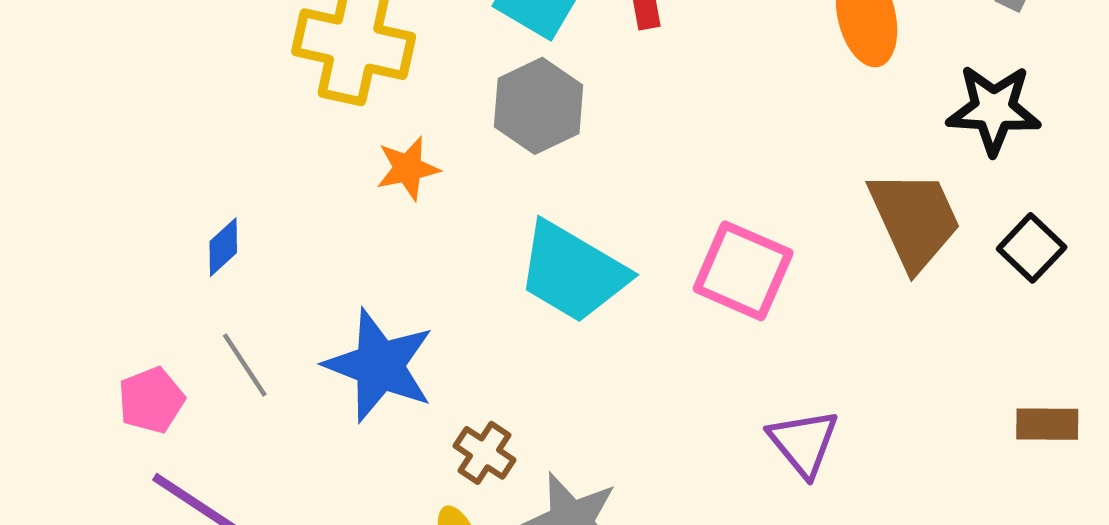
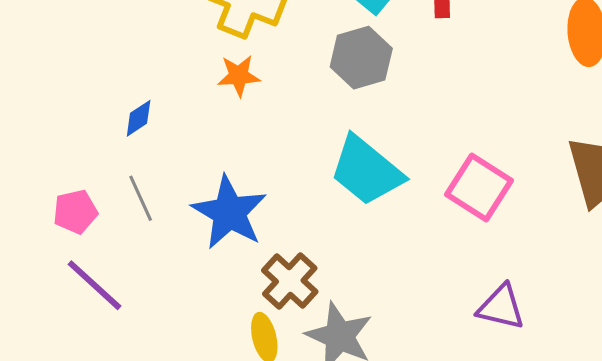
orange star: (408, 168) -> (239, 76), moved
purple triangle: (803, 443) -> (501, 307), turned -46
brown cross: (485, 453) -> (290, 281), size x1.4

